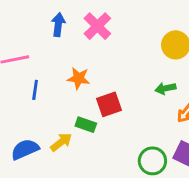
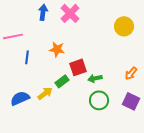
green arrow: (166, 88) -> (95, 78), moved
green rectangle: (86, 125) -> (62, 81), turned -56
green circle: (152, 161) -> (99, 100), moved

